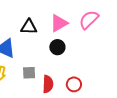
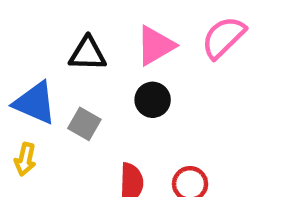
gray square: (29, 73) -> (84, 124), moved, turned 32

